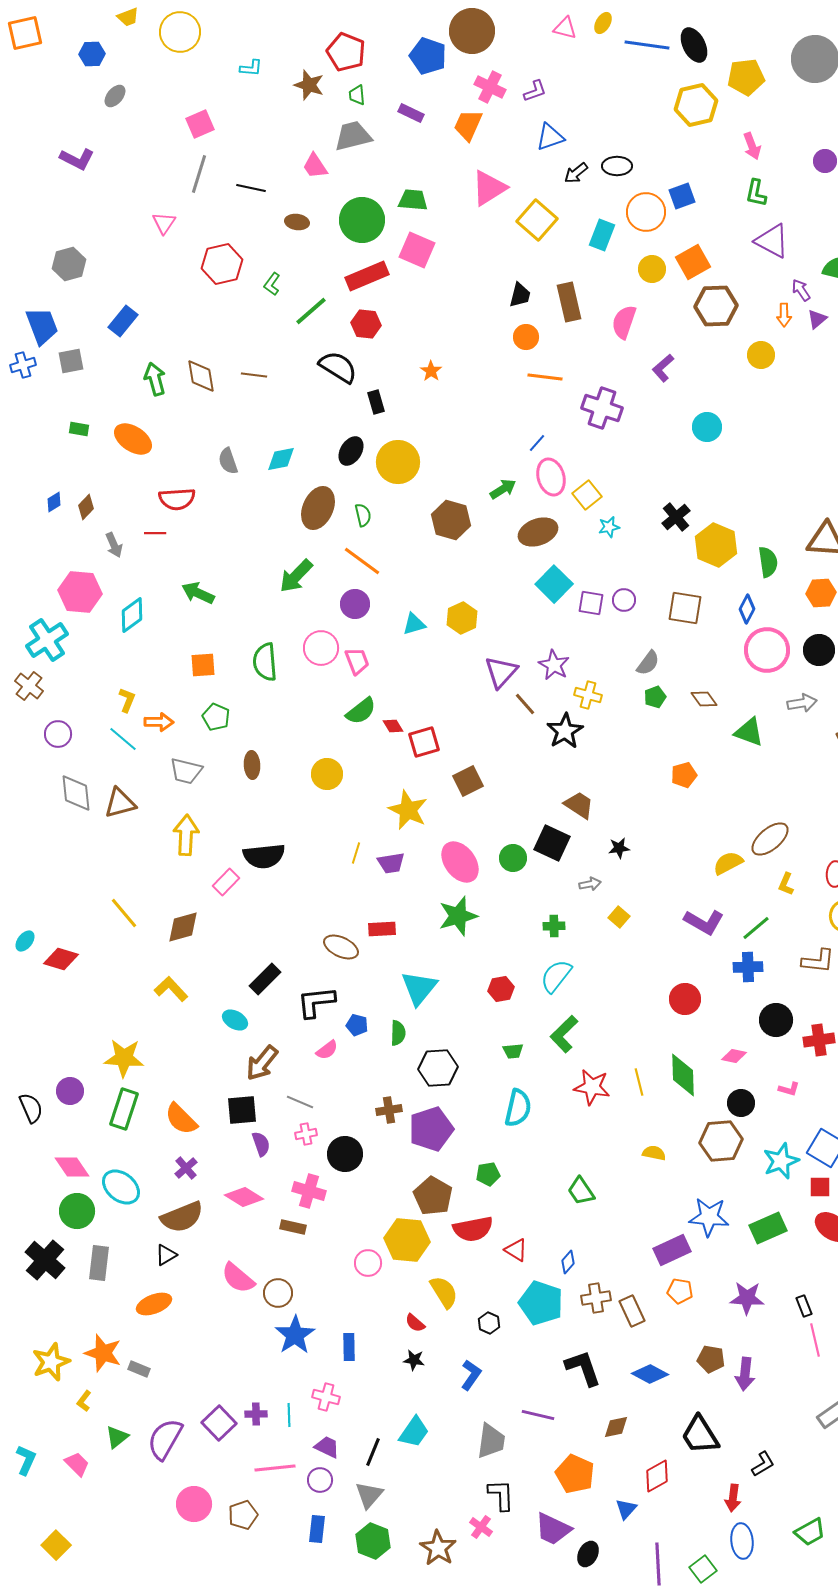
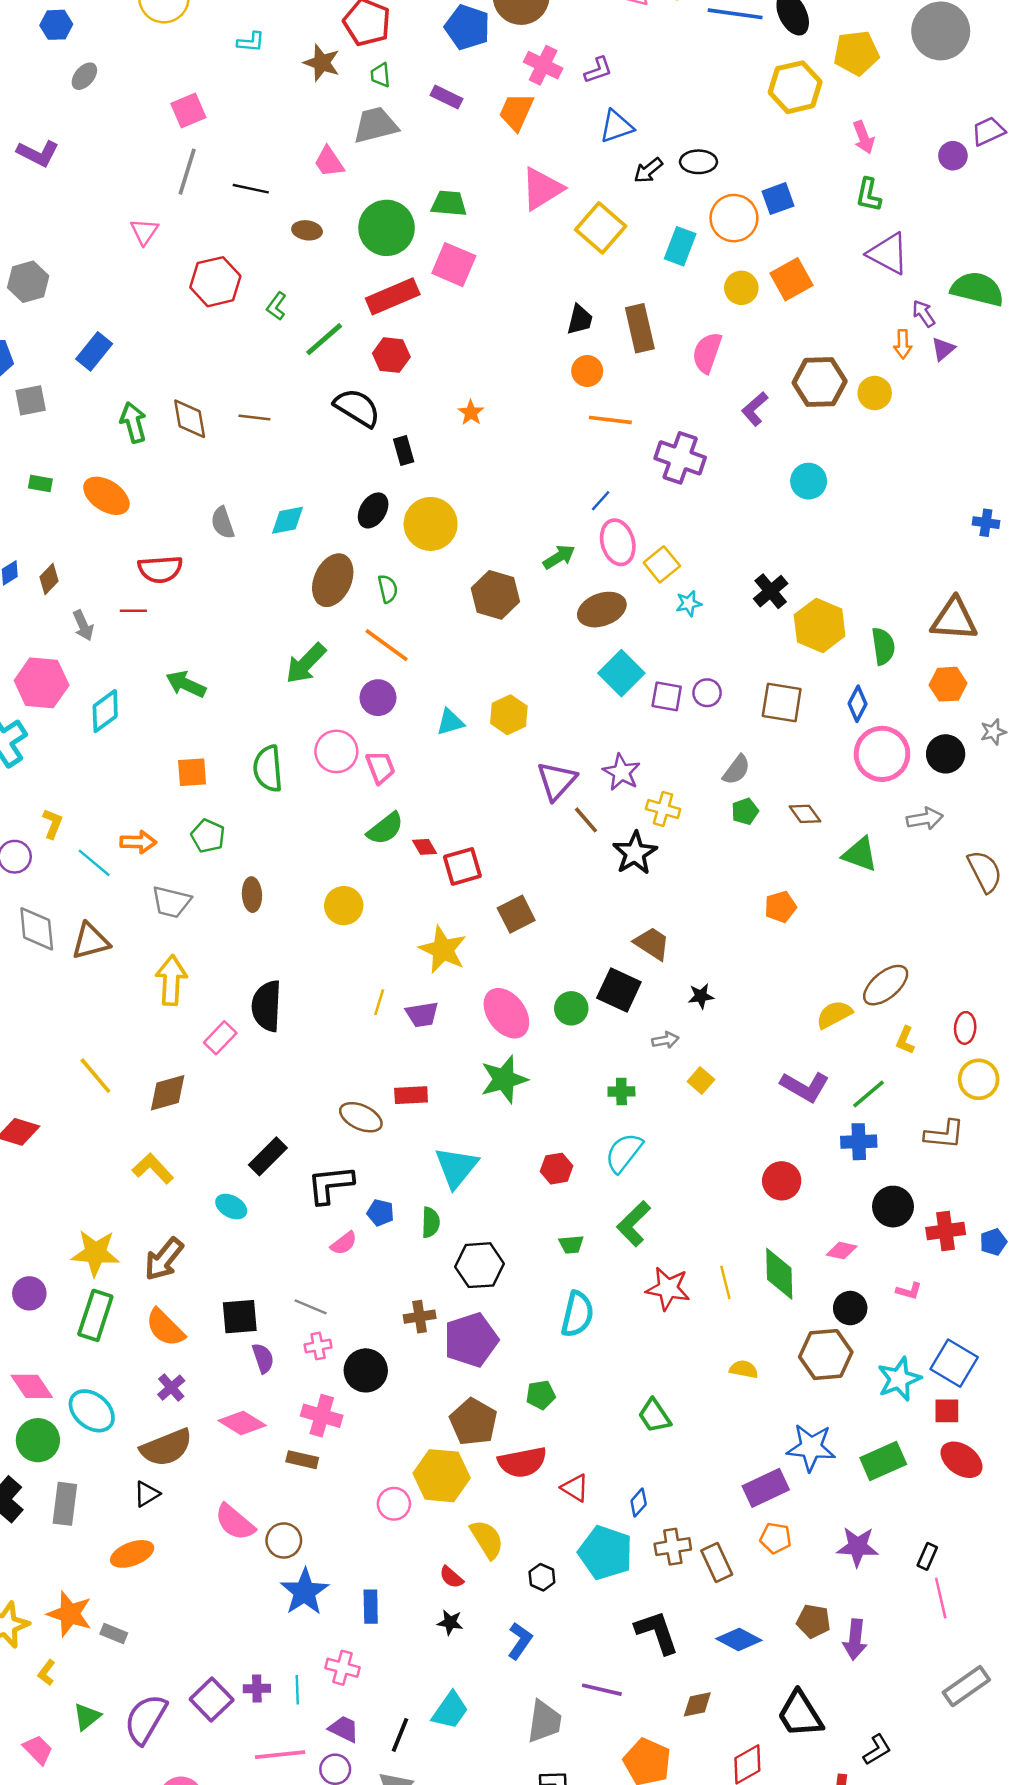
brown hexagon: (716, 306) -> (820, 382), moved
yellow L-shape: (127, 700) -> (53, 824), moved
black semicircle: (264, 856) -> (267, 1006), turned 99
brown arrow: (262, 1063) -> (164, 1259), moved
black rectangle: (804, 1306) -> (927, 1556), turned 45

